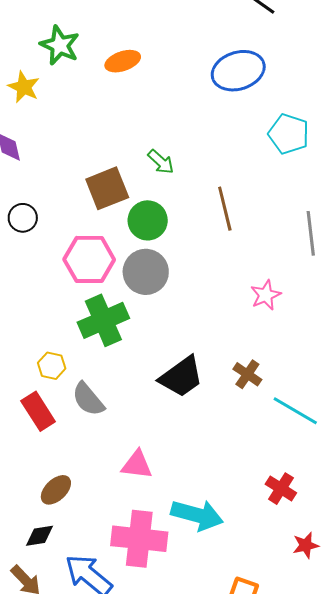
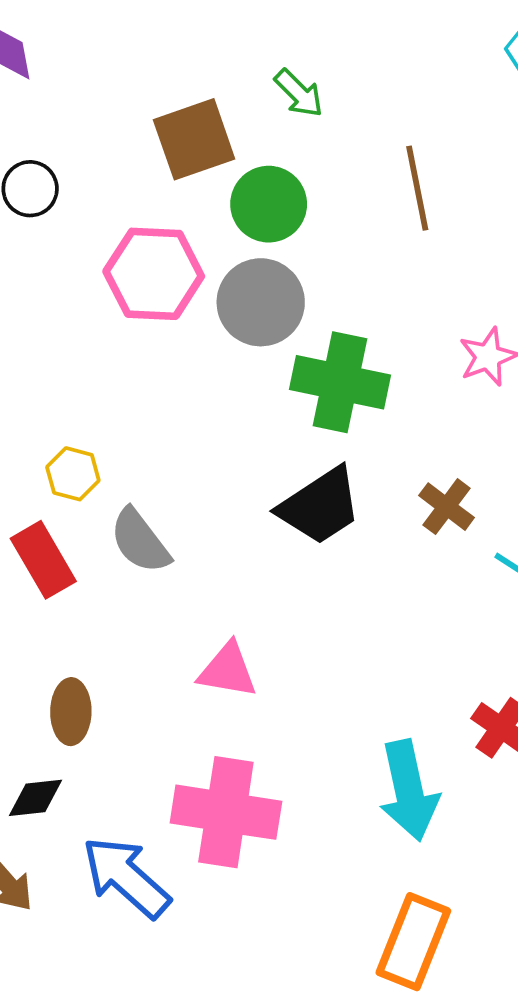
green cross: (103, 320) -> (340, 382), moved, turned 33
brown ellipse: (56, 490) -> (71, 712), turned -48
cyan arrow: (197, 515) -> (409, 790), moved, turned 60

